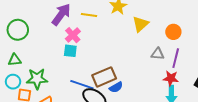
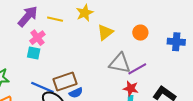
orange circle: (173, 32) -> (140, 33), moved
gray triangle: (158, 54) -> (120, 63), size x1.6
purple line: (176, 58) -> (137, 69), turned 42

